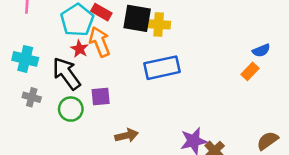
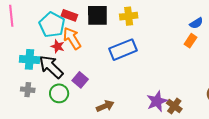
yellow cross: (159, 24) -> (129, 16), moved
cyan cross: (25, 59) -> (29, 59), moved
purple square: (101, 96) -> (80, 80), turned -35

